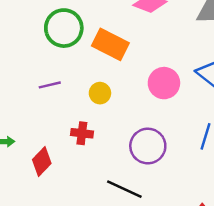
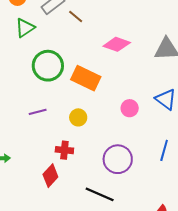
pink circle: (164, 83) -> (130, 108), size x0.7
red diamond: (42, 162) -> (50, 176), moved

